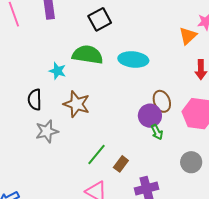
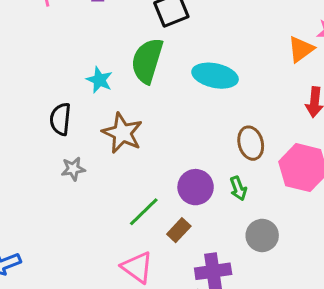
green semicircle: (88, 55) -> (147, 61), turned -88
purple circle: (150, 116) -> (196, 187), moved
gray star: (47, 131) -> (73, 169), size x0.7
gray circle: (191, 162) -> (262, 235), moved

